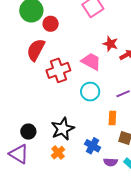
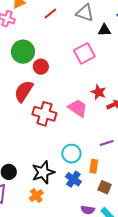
red cross: (58, 70) -> (44, 114), turned 30
cyan circle: (90, 92) -> (71, 154), moved
blue cross: (93, 146) -> (73, 179), moved

